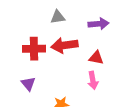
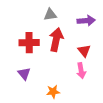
red arrow: (65, 45) -> (56, 40), turned 110
red triangle: (96, 58) -> (84, 51), turned 40

